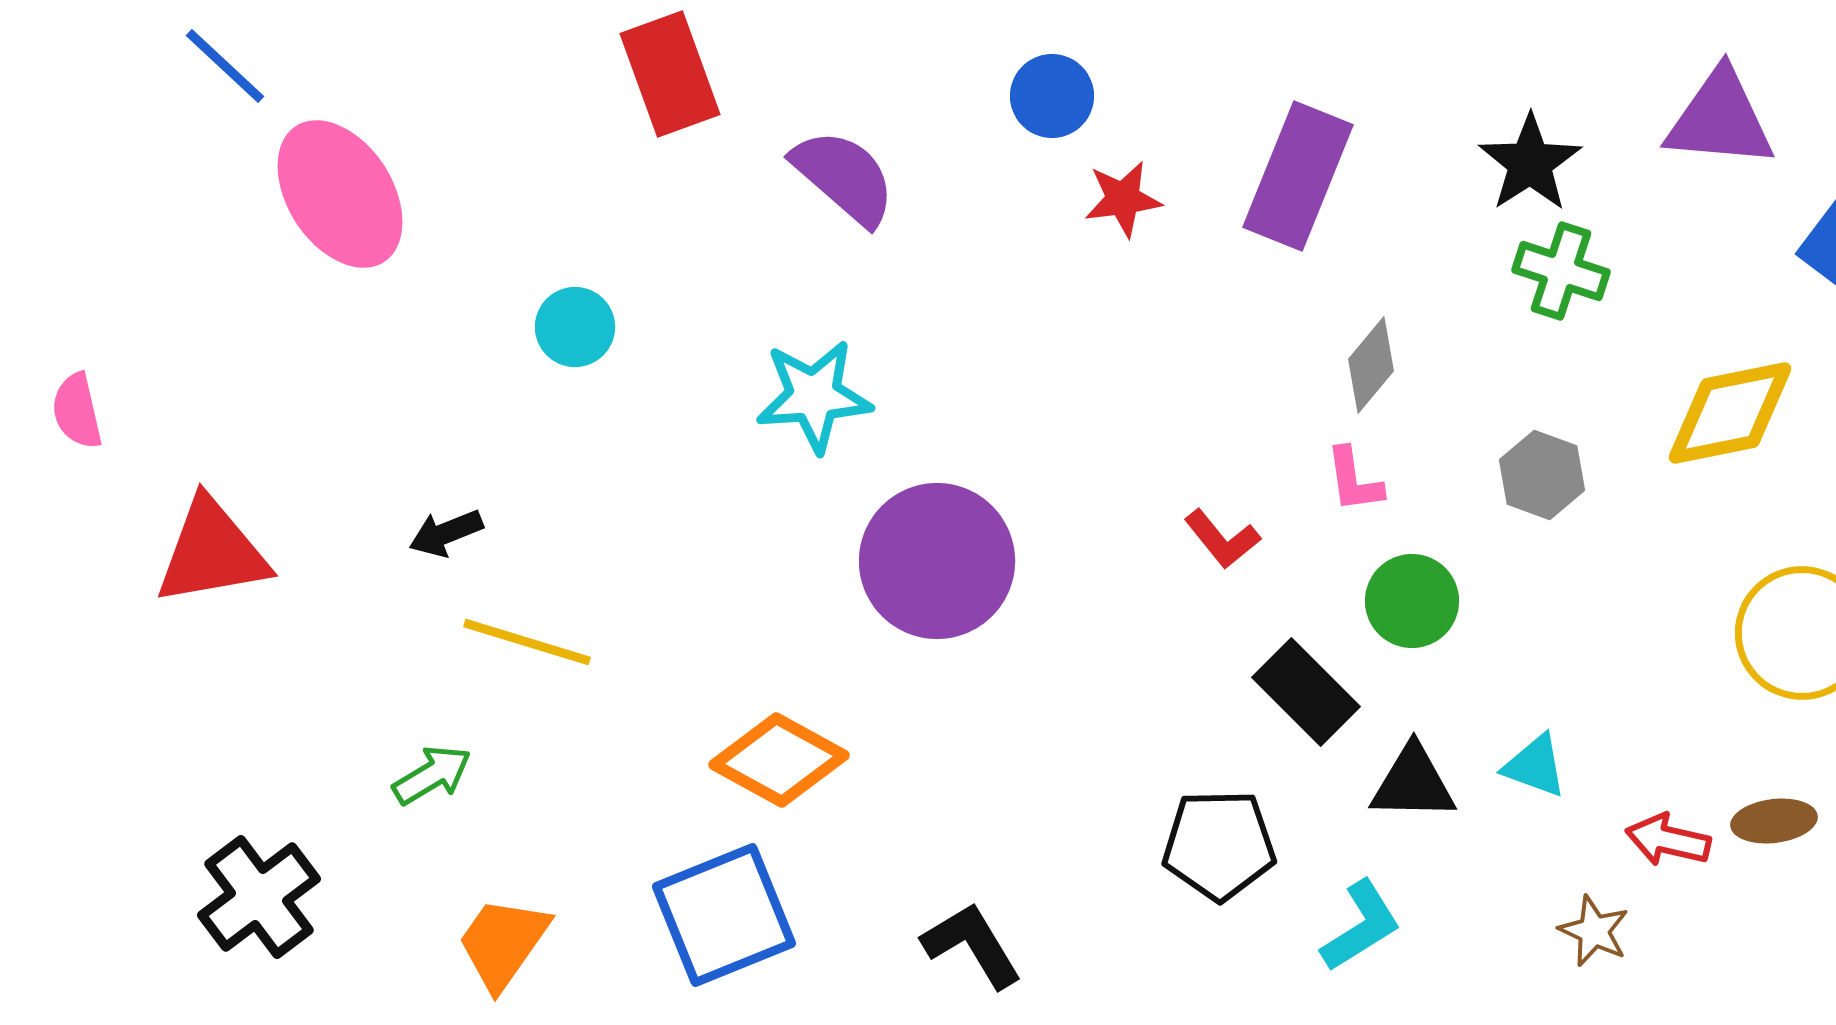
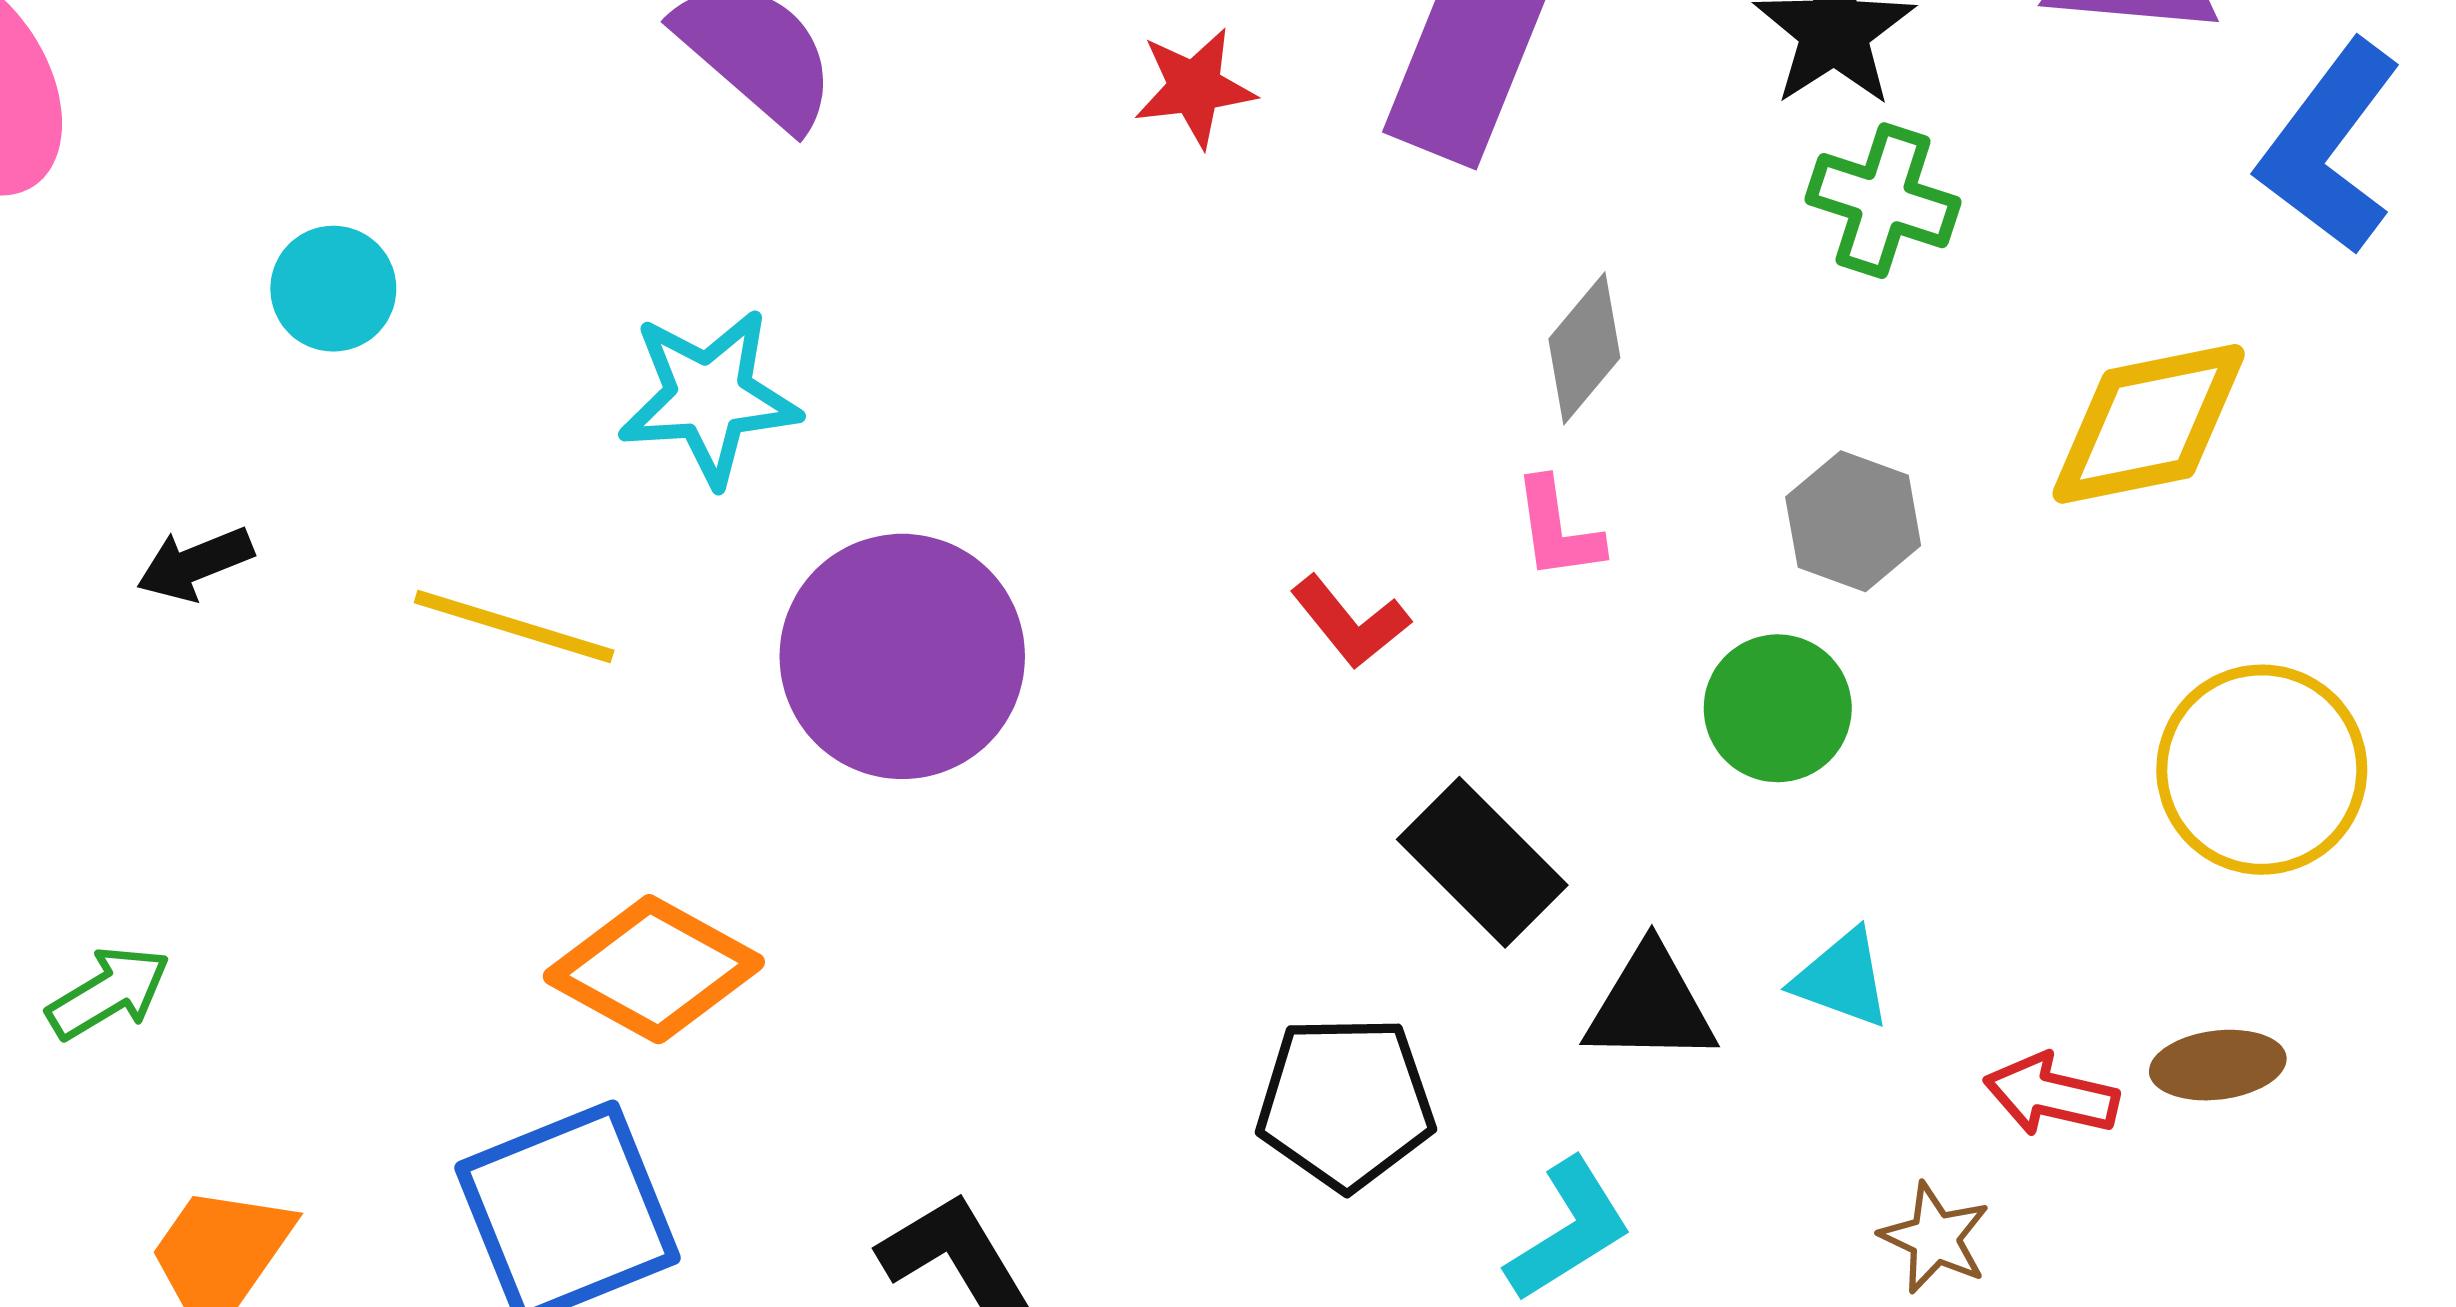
black arrow: (446, 533) -> (195, 564), moved
green circle: (1412, 601) -> (1778, 708), moved
yellow line: (527, 642) -> (514, 627), moved

